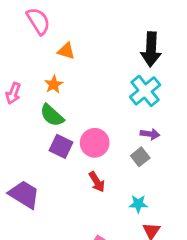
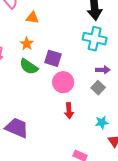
cyan cross: (145, 91) -> (95, 39), turned -30
purple square: (61, 146) -> (53, 58), moved
red arrow: (97, 182) -> (69, 111), turned 35

